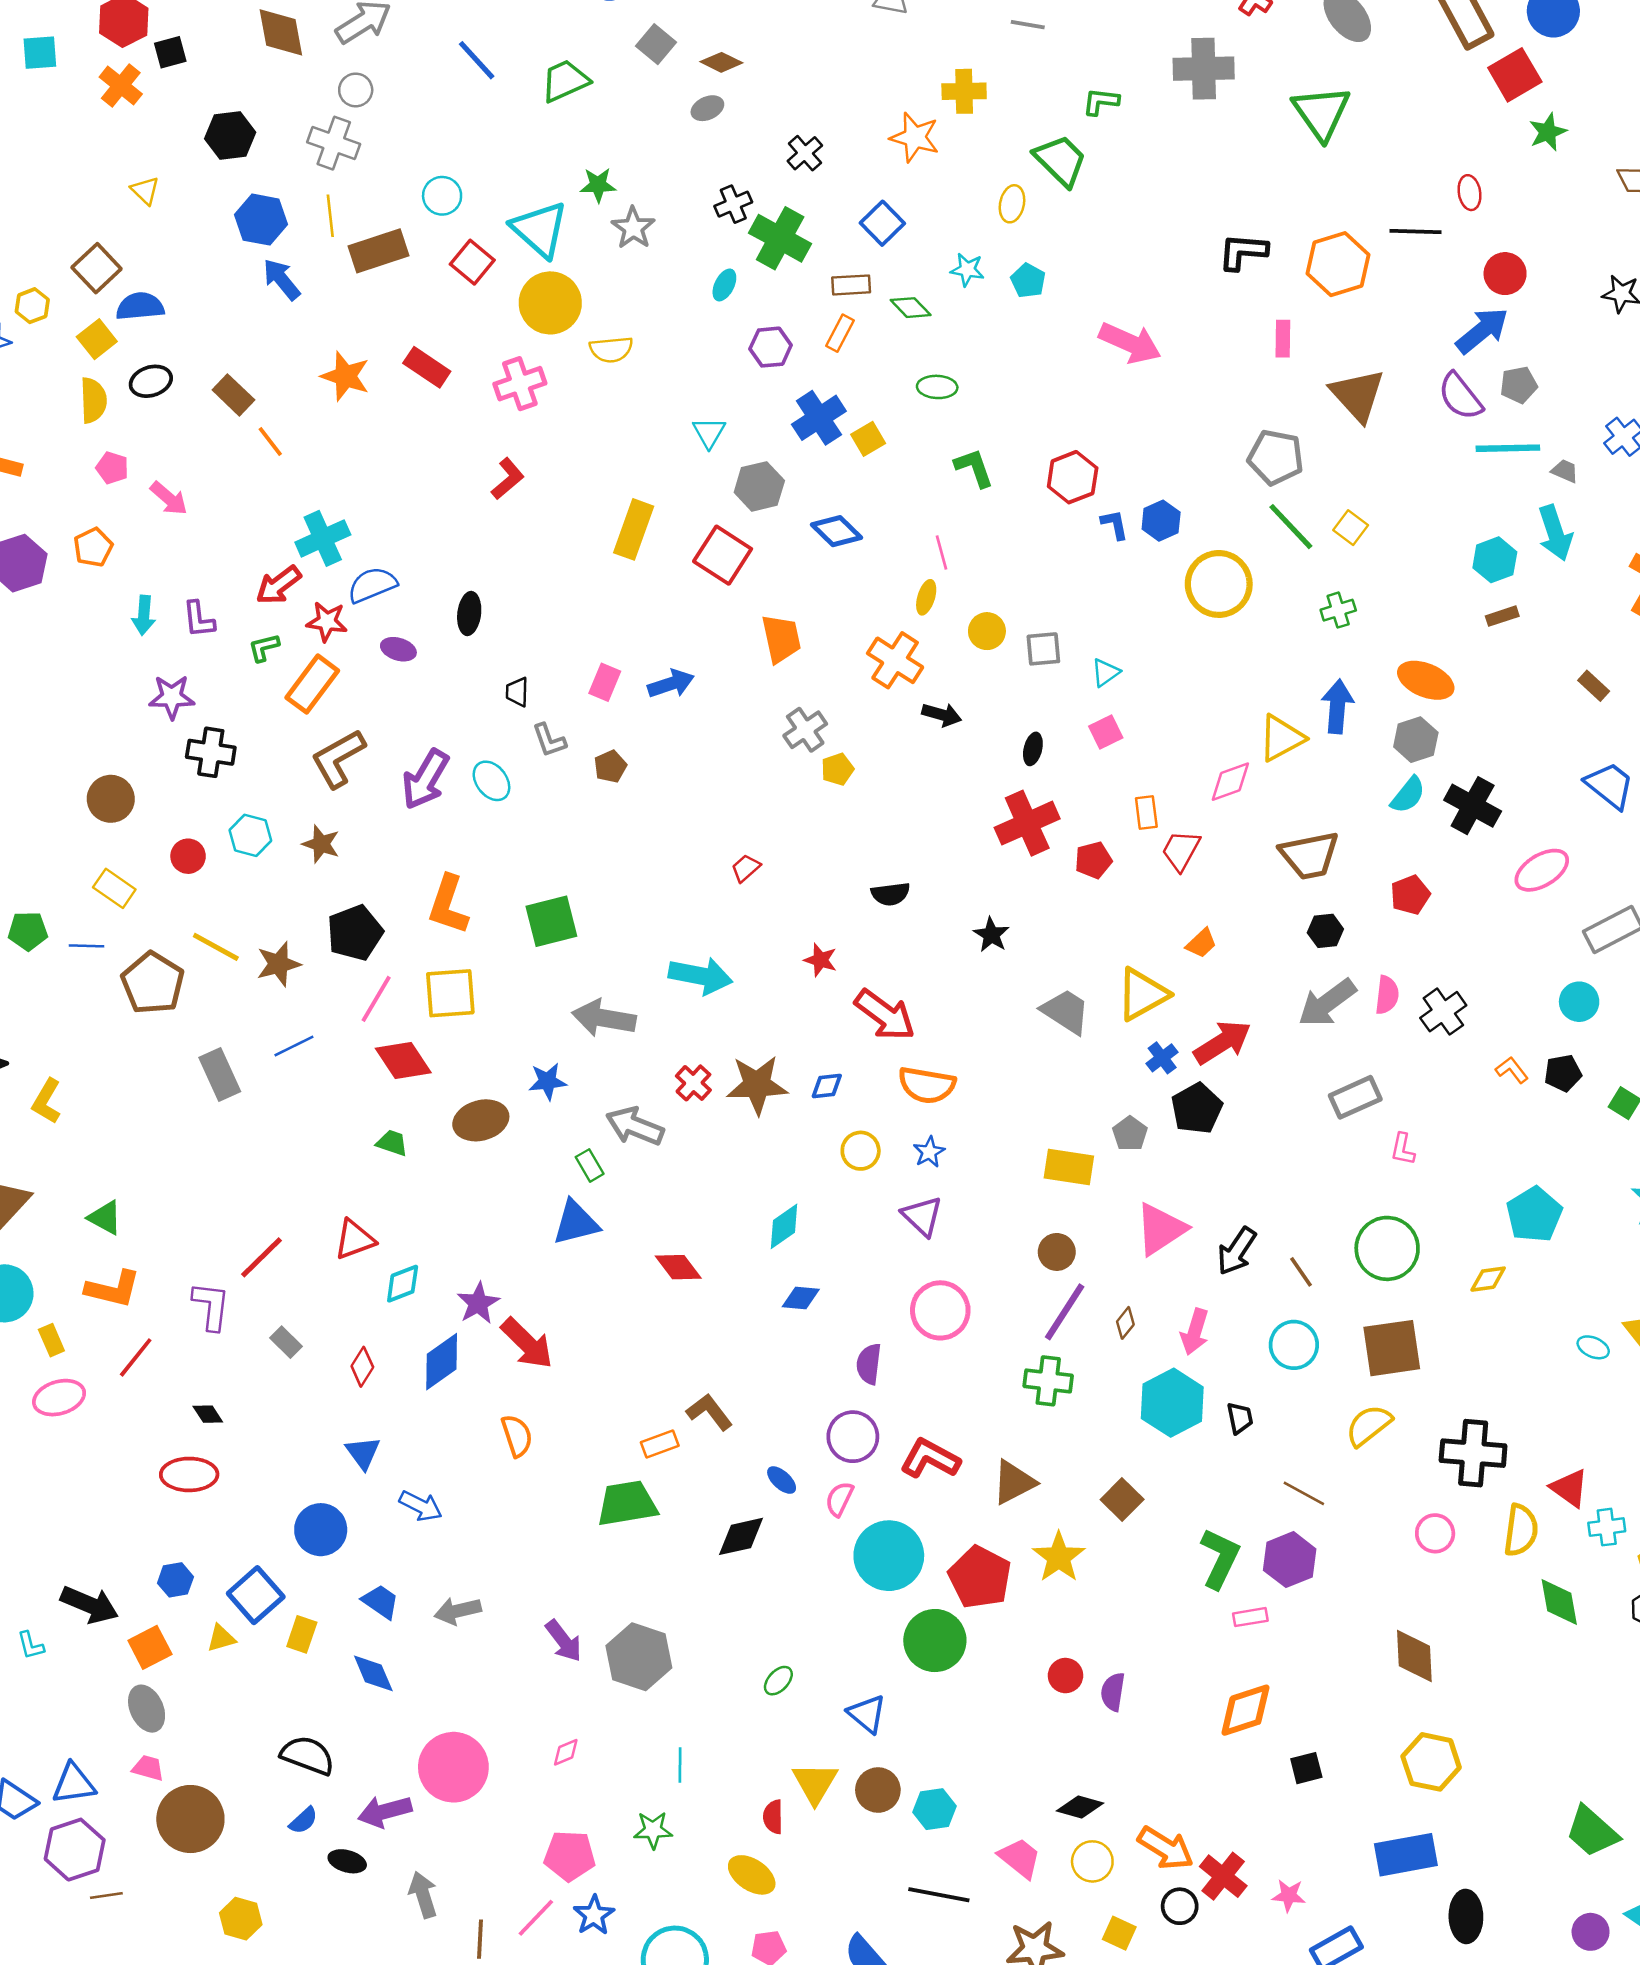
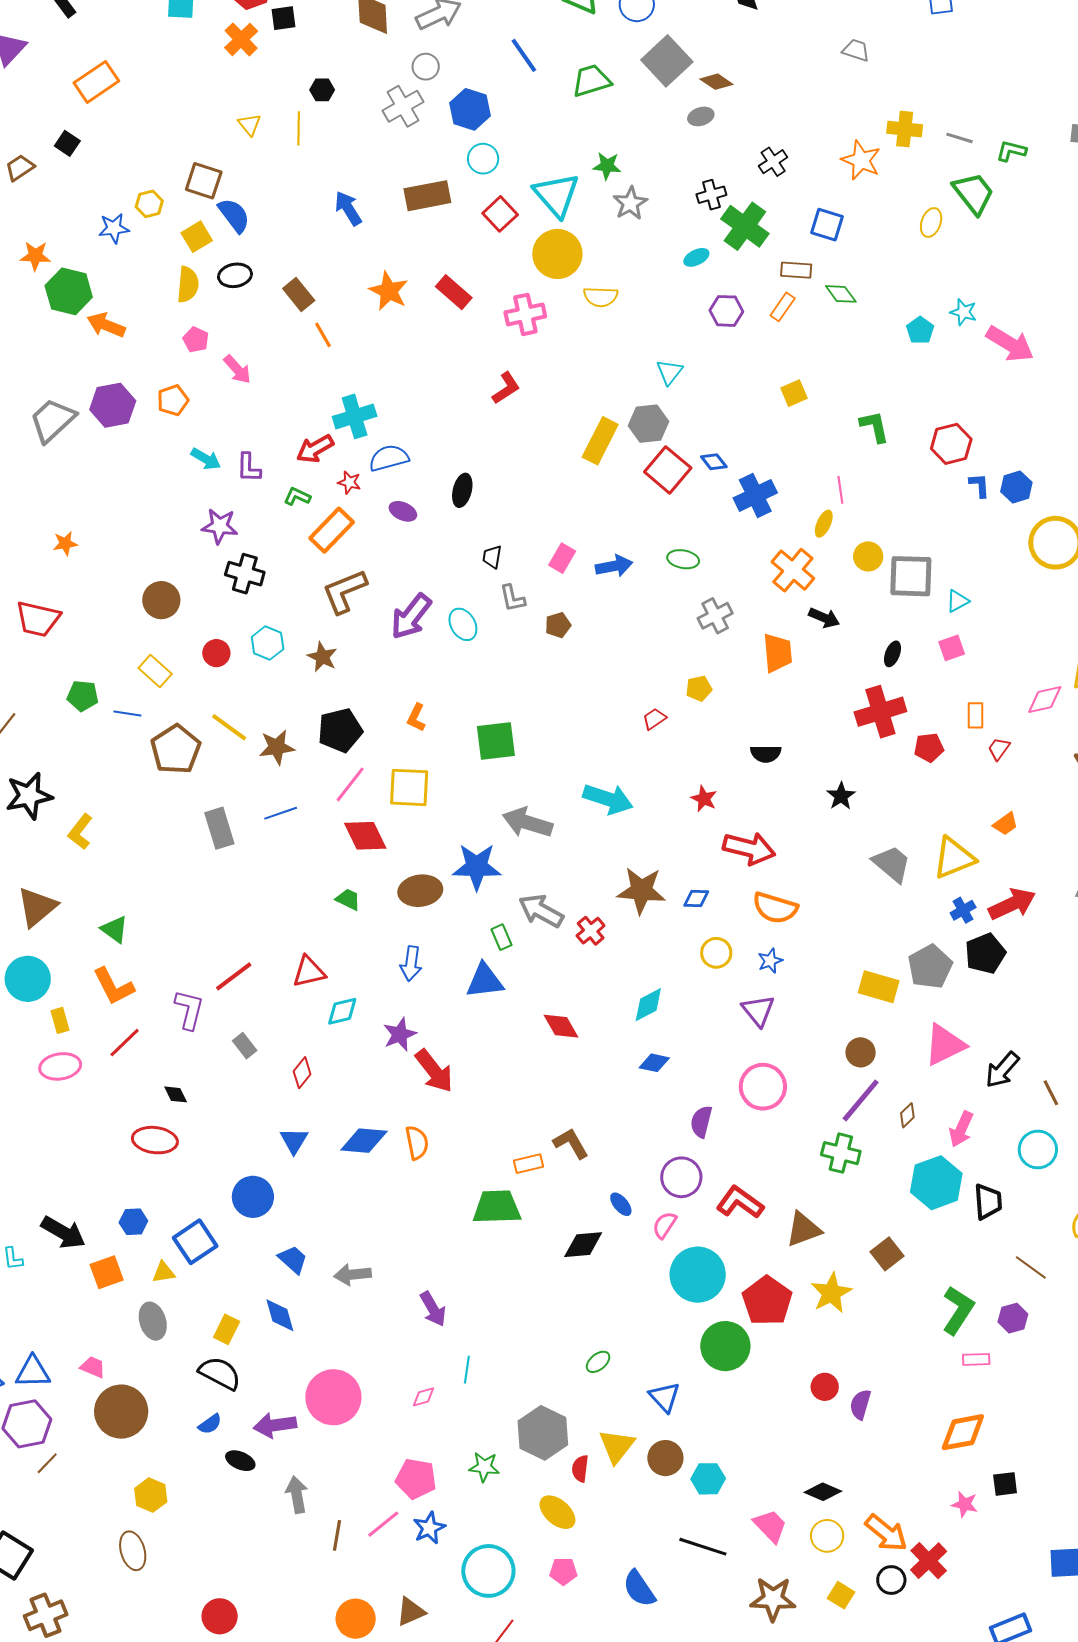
gray line: (1028, 25) -> (960, 138), moved
gray square: (656, 44) -> (667, 61), size x1.6
black hexagon: (230, 136) -> (322, 90), size x0.6
gray cross: (334, 143) -> (403, 106), turned 33
yellow line: (330, 216) -> (299, 128), moved
blue hexagon: (261, 220) -> (470, 109), moved
blue square: (882, 223) -> (827, 225), turned -36
brown square: (97, 268) -> (204, 181), turned -36
cyan star: (967, 270) -> (963, 312), moved
cyan pentagon: (1028, 281) -> (920, 330), moved
cyan ellipse: (724, 285) -> (696, 257), turned 30
blue semicircle: (140, 306) -> (234, 215), turned 51
green ellipse: (937, 387) -> (683, 559), moved
blue cross: (819, 418) -> (755, 495), moved
gray hexagon: (759, 486) -> (648, 424), moved
blue diamond: (836, 531) -> (714, 462), moved, size x0.7
cyan arrow: (144, 615) -> (206, 459), turned -72
red star: (327, 622) -> (349, 482), size x0.7
orange trapezoid: (781, 639) -> (777, 653), moved
green L-shape: (264, 648) -> (297, 496), turned 32
gray square: (1043, 649) -> (911, 576), size x1.6
yellow pentagon: (837, 769) -> (699, 689), moved
red trapezoid: (1181, 850) -> (999, 749), size x0.7
orange L-shape: (448, 905) -> (416, 718), size x0.6
red arrow: (885, 1015) -> (749, 848), turned -30
blue star: (547, 1081) -> (477, 867), size x1.6
red cross: (693, 1083) -> (591, 931), moved
gray pentagon: (1130, 1134) -> (930, 967), size x1.6
orange L-shape: (113, 1289) -> (114, 986), turned 42
blue diamond: (442, 1362) -> (364, 1141), moved, turned 33
black trapezoid: (1240, 1418) -> (988, 1202), size x1.4
blue arrow: (421, 1506) -> (411, 964), moved, turned 64
purple hexagon: (1290, 1560) -> (1013, 1318), size x0.7
yellow rectangle: (302, 1634) -> (227, 1329), moved
gray hexagon: (639, 1657) -> (543, 1433), moved
gray ellipse: (147, 1709) -> (153, 1321), moved
cyan line: (680, 1765) -> (467, 1370), moved
brown line: (106, 1895) -> (47, 1463), turned -45
pink star: (1289, 1895) -> (965, 1504), moved

